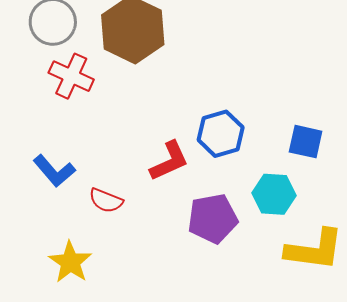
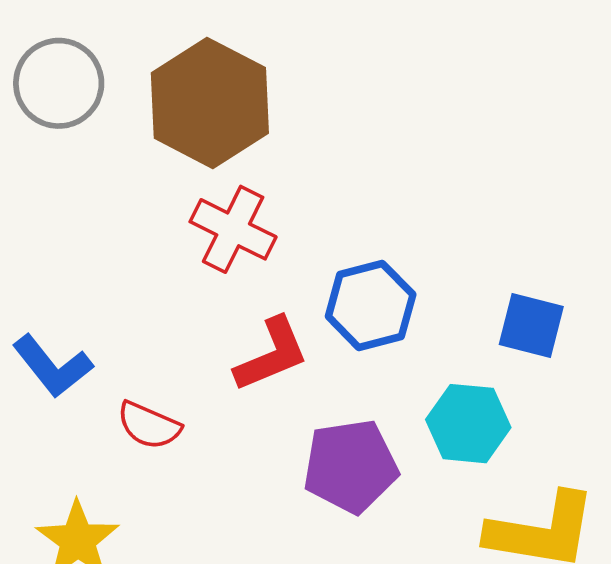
red cross: (71, 76) -> (233, 229), moved

